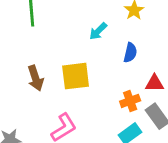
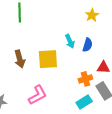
cyan arrow: (98, 31) -> (70, 41), moved, turned -72

